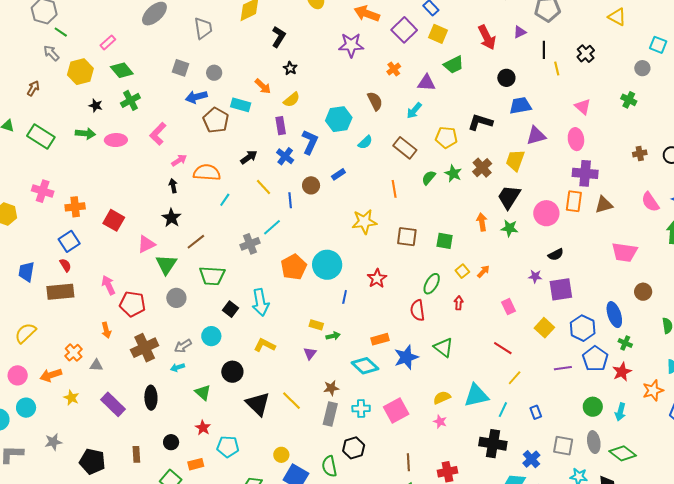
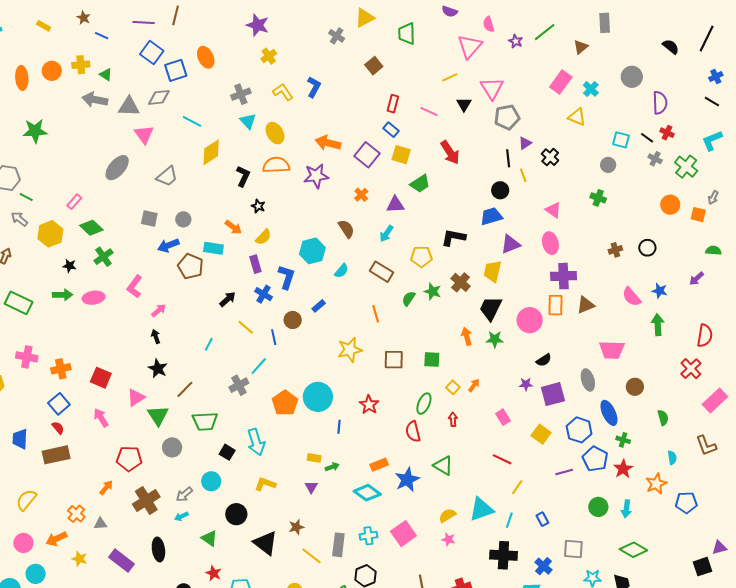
gray trapezoid: (203, 28) -> (167, 176), turned 65
purple triangle: (520, 32) -> (525, 143), moved
black circle: (506, 78) -> (500, 190), moved
orange semicircle: (207, 173) -> (276, 165), moved
pink arrow: (108, 285) -> (101, 418), moved
orange arrow: (106, 330) -> (106, 488), turned -119
brown star: (331, 388) -> (296, 527), moved
yellow line: (292, 401) -> (311, 556), moved
gray ellipse: (594, 442) -> (588, 380), moved

